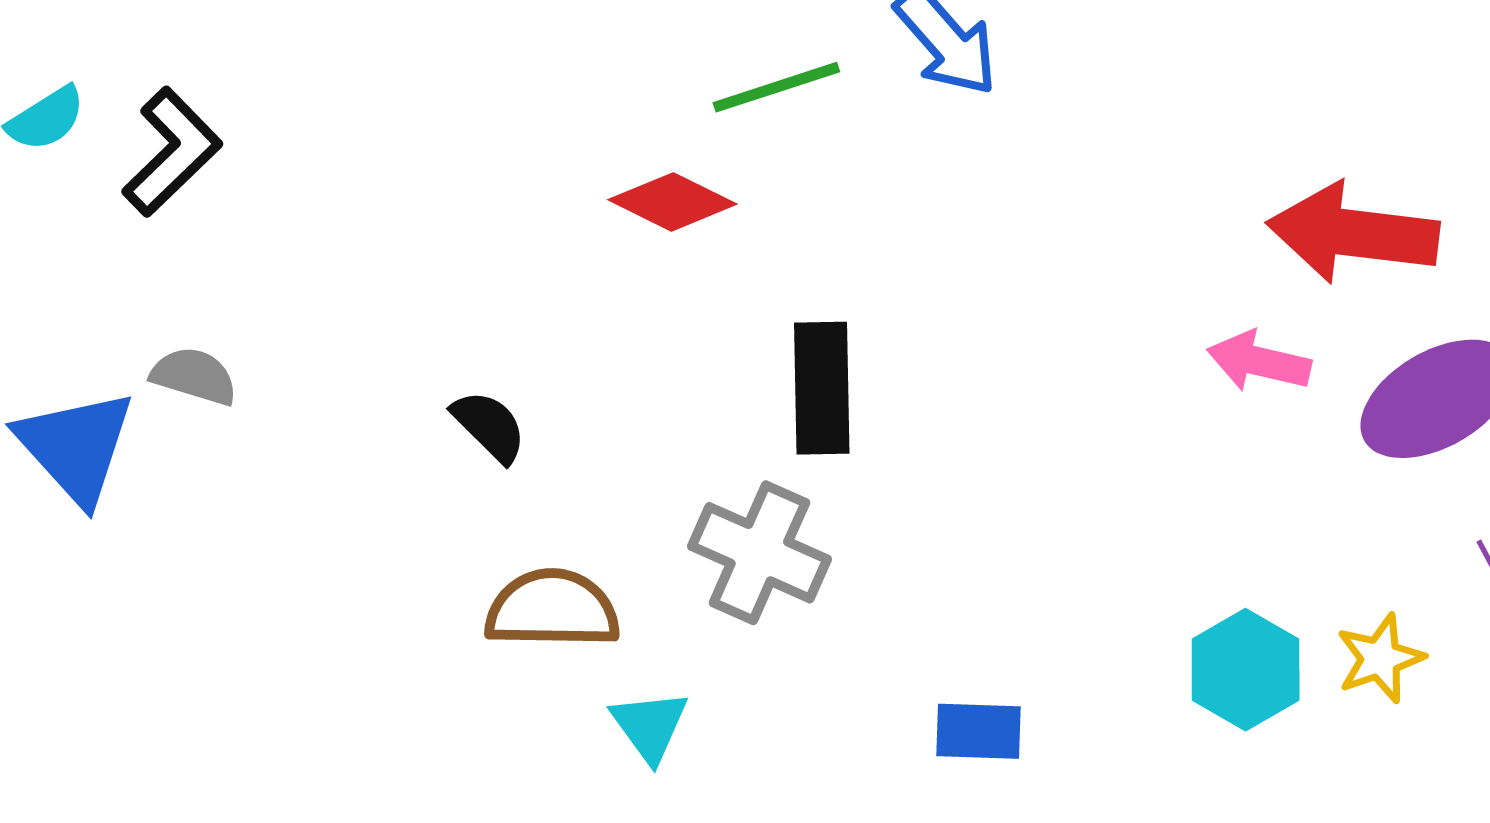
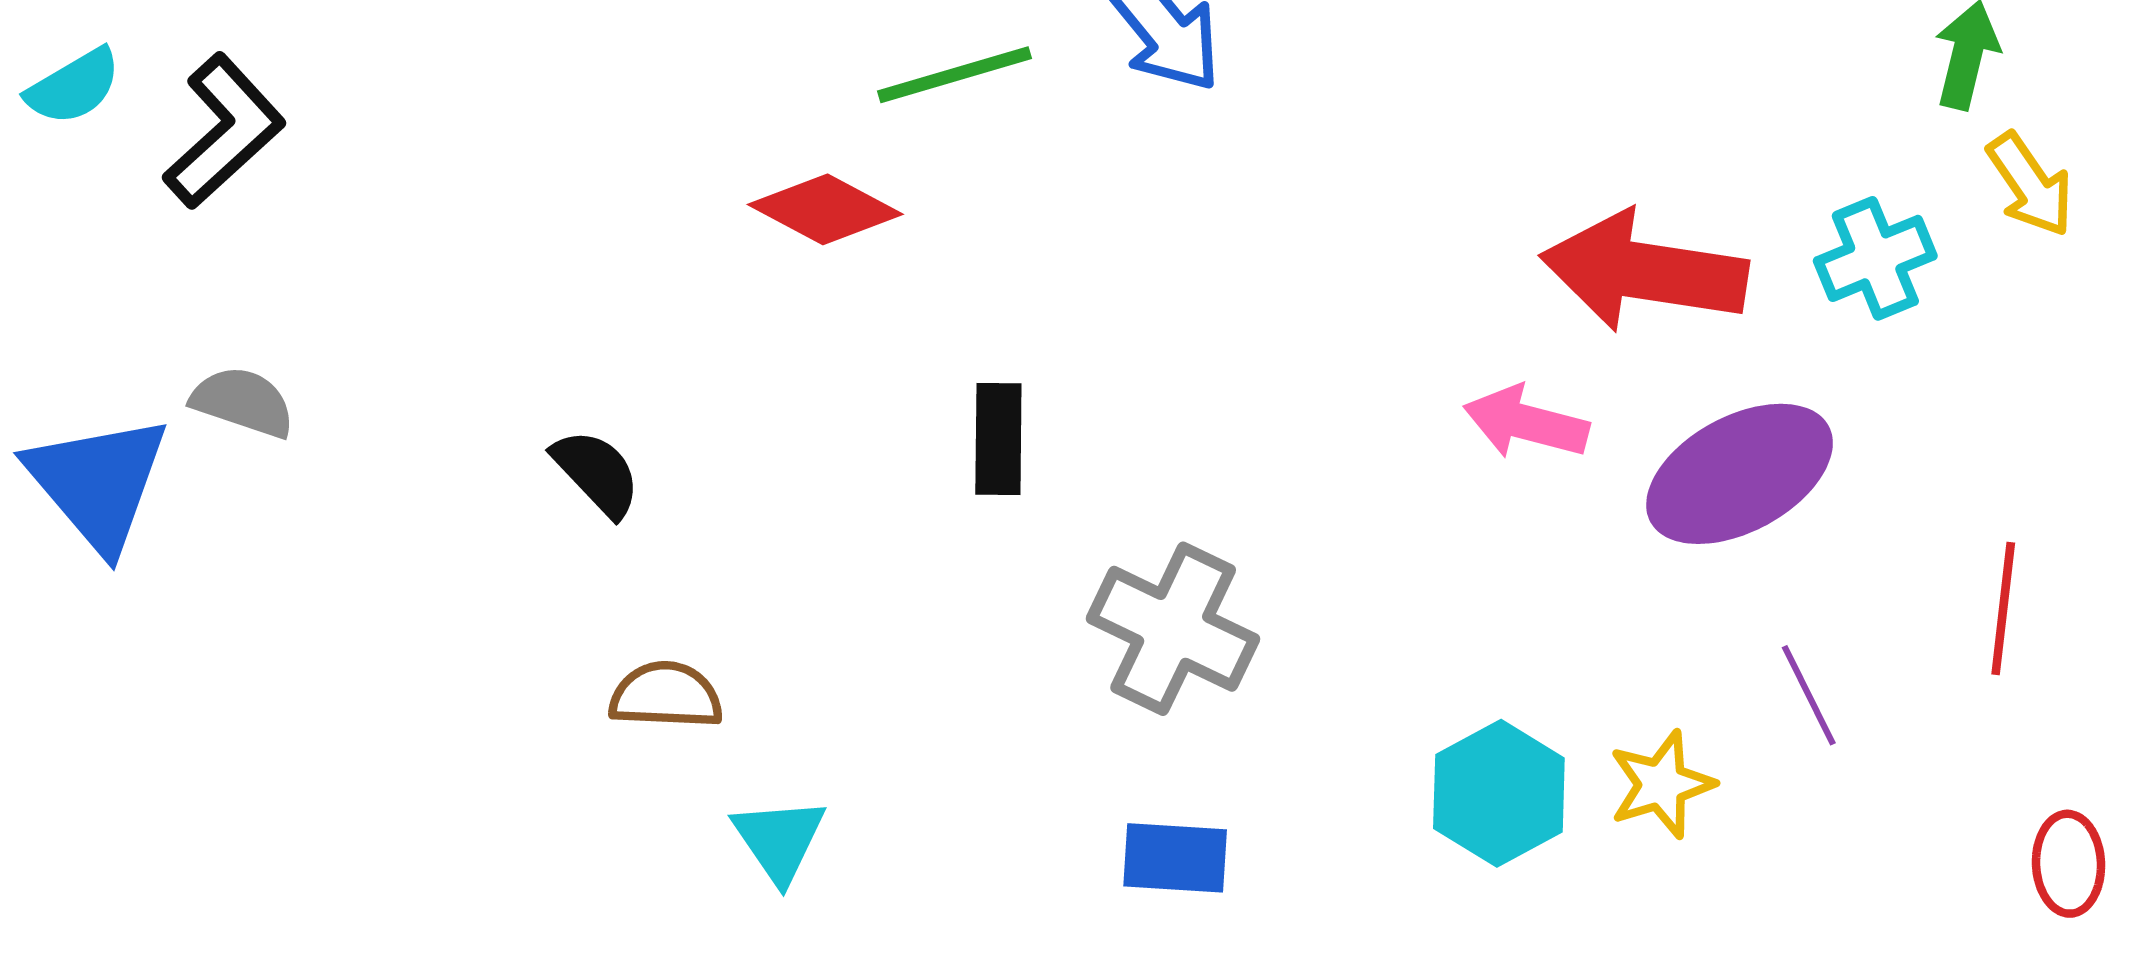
black rectangle: (822, 388) -> (998, 439), size x0.7
gray cross: (759, 553) -> (1173, 629), moved
brown semicircle: (552, 609) -> (666, 695), size x0.7

